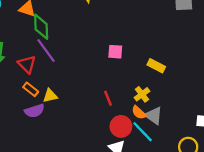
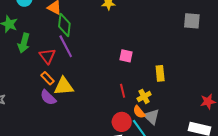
yellow rectangle: (156, 66) -> (160, 73), turned 49
yellow triangle: (50, 96) -> (64, 86), size x1.5
red line: (108, 98) -> (123, 91), moved
purple semicircle: (34, 111) -> (48, 97), turned 54

